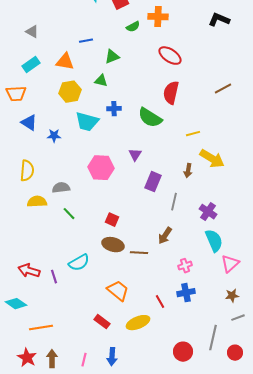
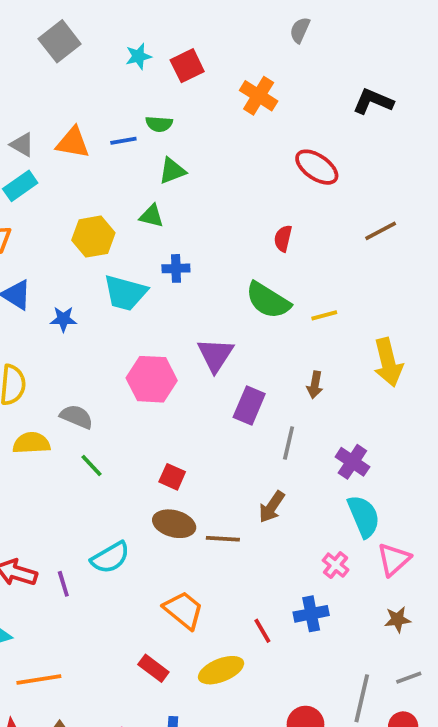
orange cross: (158, 17) -> (259, 96), turned 30
green semicircle: (133, 27) -> (159, 124), moved, turned 32
gray triangle: (32, 32) -> (22, 145), moved
red ellipse: (170, 56) -> (317, 167), moved
orange triangle: (65, 62) -> (73, 143), moved
red semicircle: (171, 93) -> (283, 238), size x0.6
green semicircle: (150, 118) -> (268, 300), moved
purple triangle: (135, 155) -> (215, 355), size x1.5
yellow arrow: (212, 159) -> (388, 362), moved, turned 45
gray semicircle: (61, 188) -> (76, 417), turned 30
pink cross: (185, 266) -> (336, 565), moved, turned -32
gray line: (238, 318) -> (409, 678), moved

